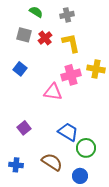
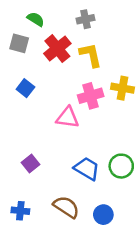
green semicircle: (36, 12) -> (36, 19), moved
gray square: (24, 35) -> (19, 43), moved
red cross: (45, 38) -> (57, 49), size x1.5
green circle: (86, 148) -> (121, 166), moved
blue circle: (80, 176) -> (103, 215), moved

